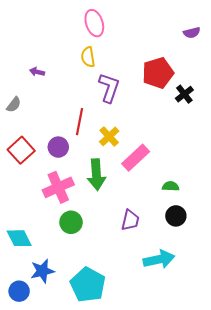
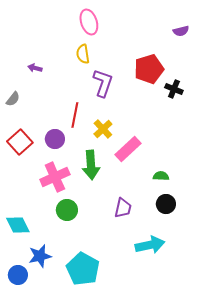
black cross: (184, 94) -> (174, 89), turned -30

